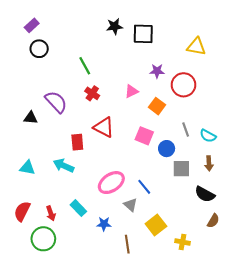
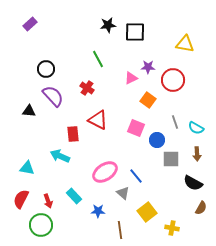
black circle: (39, 49) -> (46, 69), moved
green line: (85, 66) -> (98, 59), moved
pink triangle: (131, 91) -> (131, 78), moved
cyan triangle: (27, 168) -> (27, 168), moved

